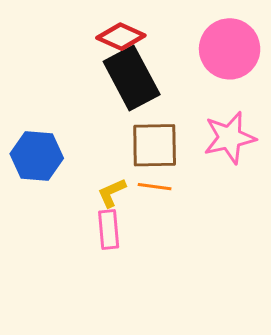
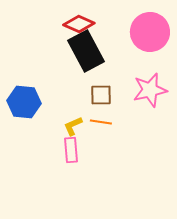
brown square: (155, 145) -> (101, 95), size x0.7

